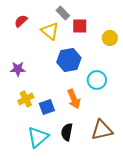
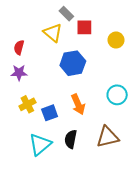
red semicircle: (21, 21) -> (19, 47), moved, turned -32
cyan circle: (97, 80) -> (117, 95), moved

